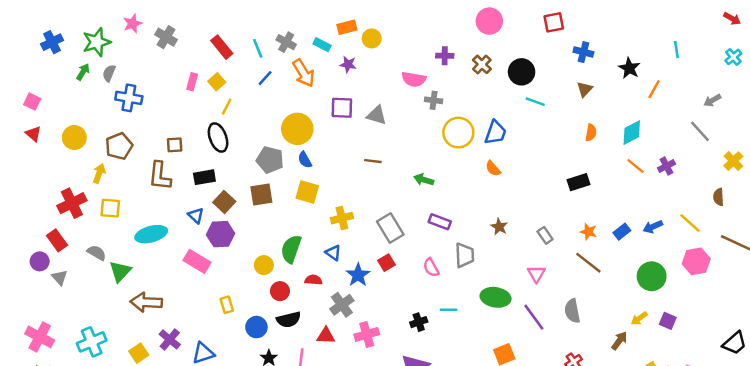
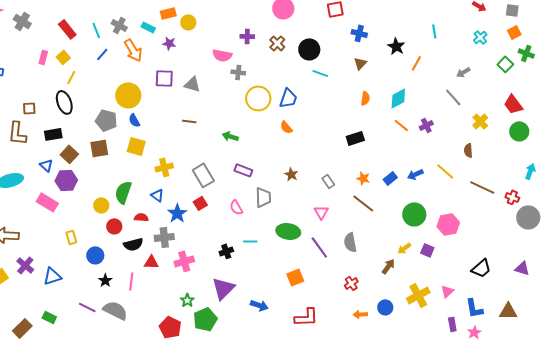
pink hexagon: (696, 261) -> (448, 224), moved
gray cross: (342, 305) -> (164, 237), turned 30
black semicircle: (289, 320) -> (133, 244), moved

